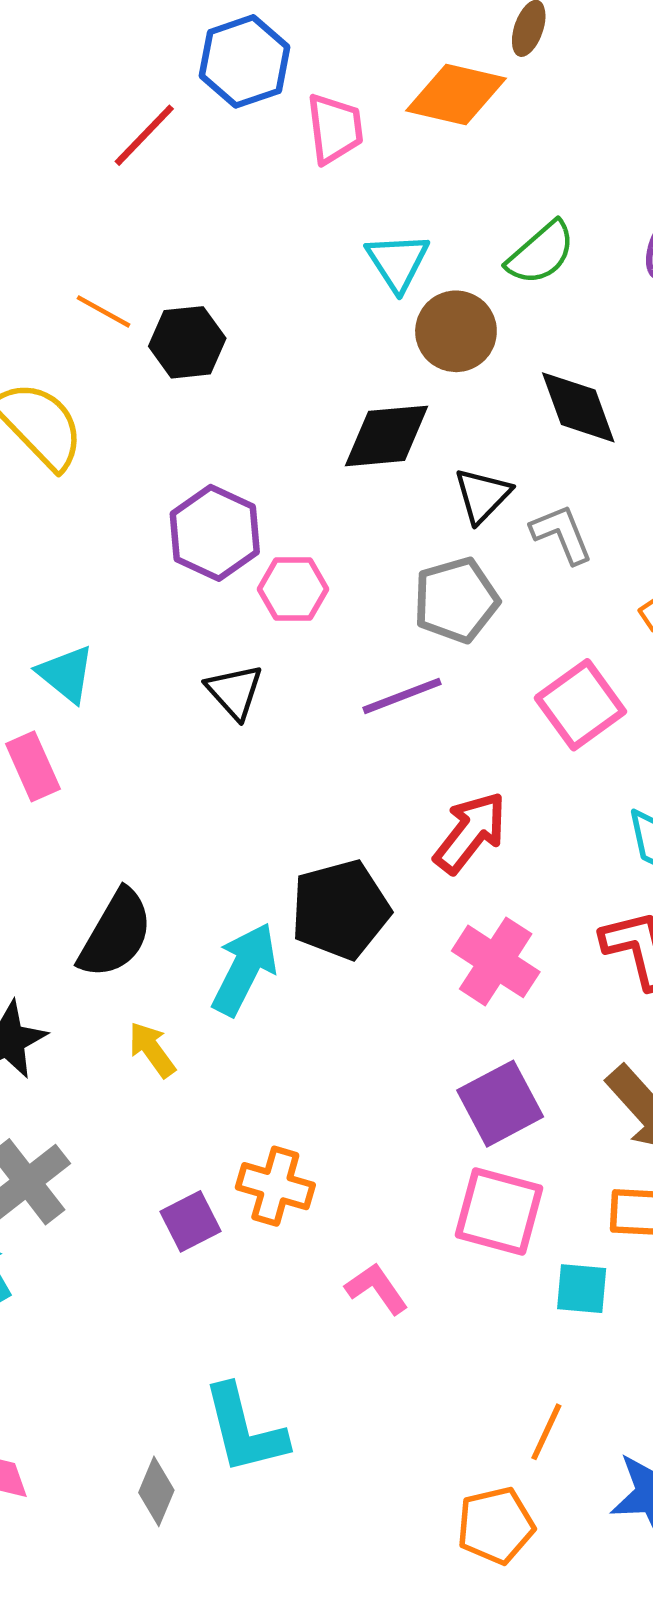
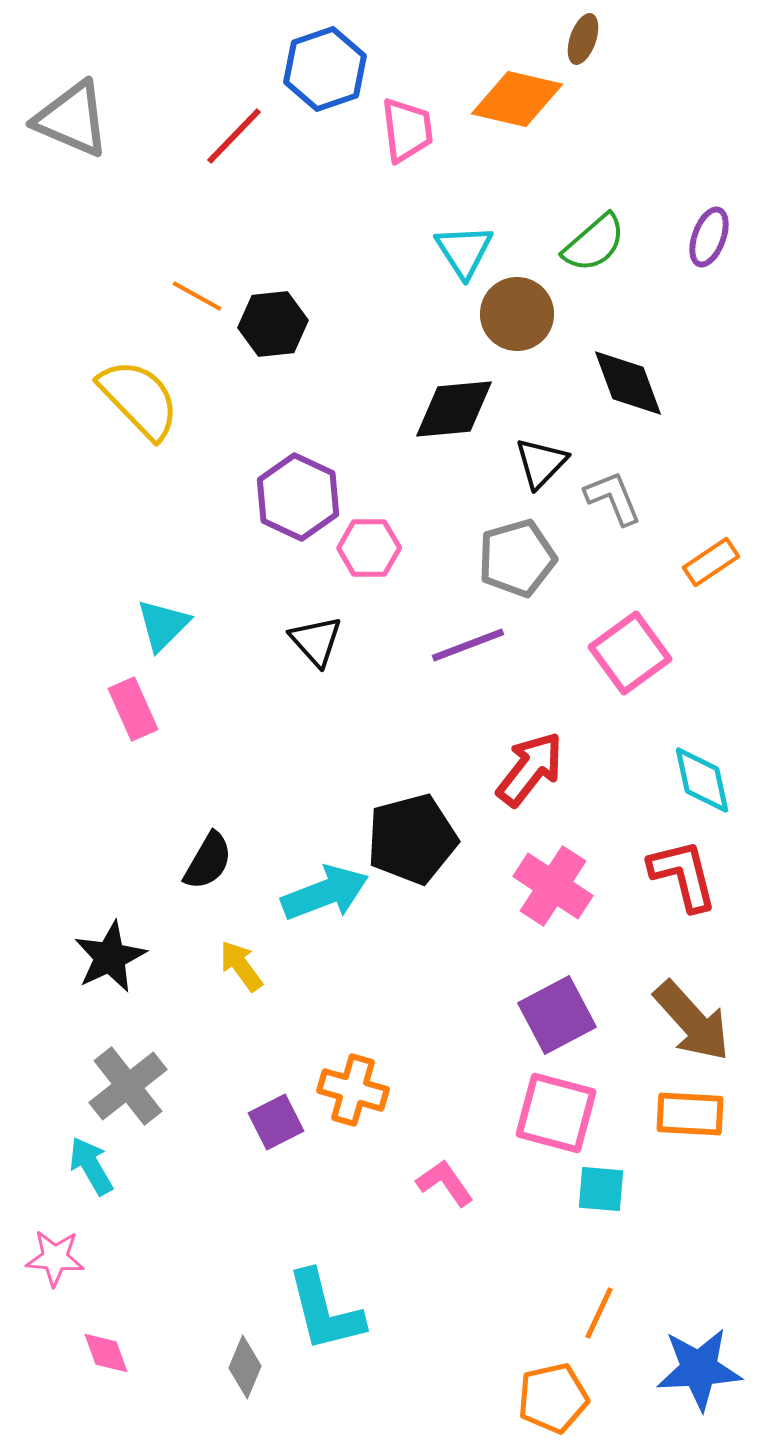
cyan triangle: (66, 674) -> (163, 625), turned 36
black semicircle: (116, 934) -> (208, 861), size x0.7
cyan arrow: (244, 969) -> (325, 893), turned 42
cyan square: (582, 1289) -> (601, 1189), moved

